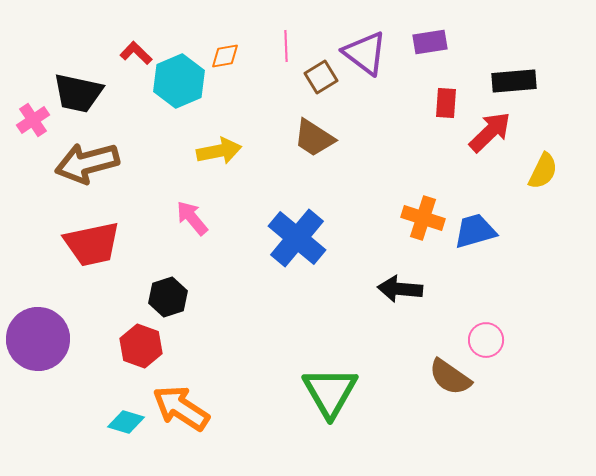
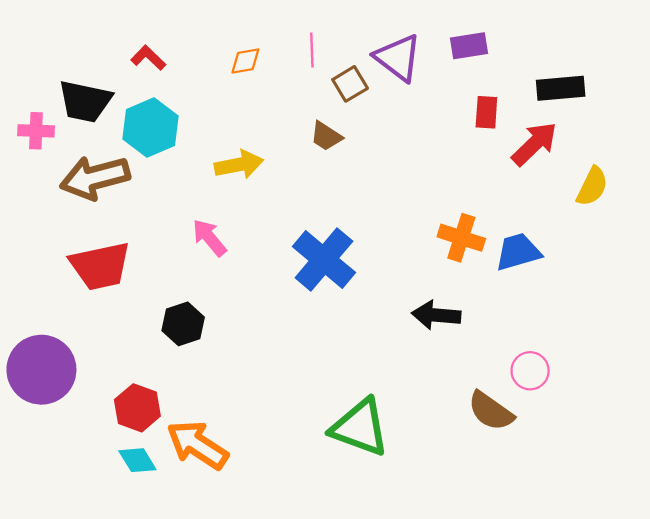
cyan hexagon: (179, 81) -> (150, 128), moved
pink cross: (33, 120) -> (36, 131), turned 36
brown trapezoid: (314, 138) -> (326, 136), moved, size x0.7
red hexagon: (141, 346) -> (137, 408), moved
green triangle: (330, 392) -> (360, 427), turned -40
cyan diamond: (126, 422) -> (137, 460), turned 42

